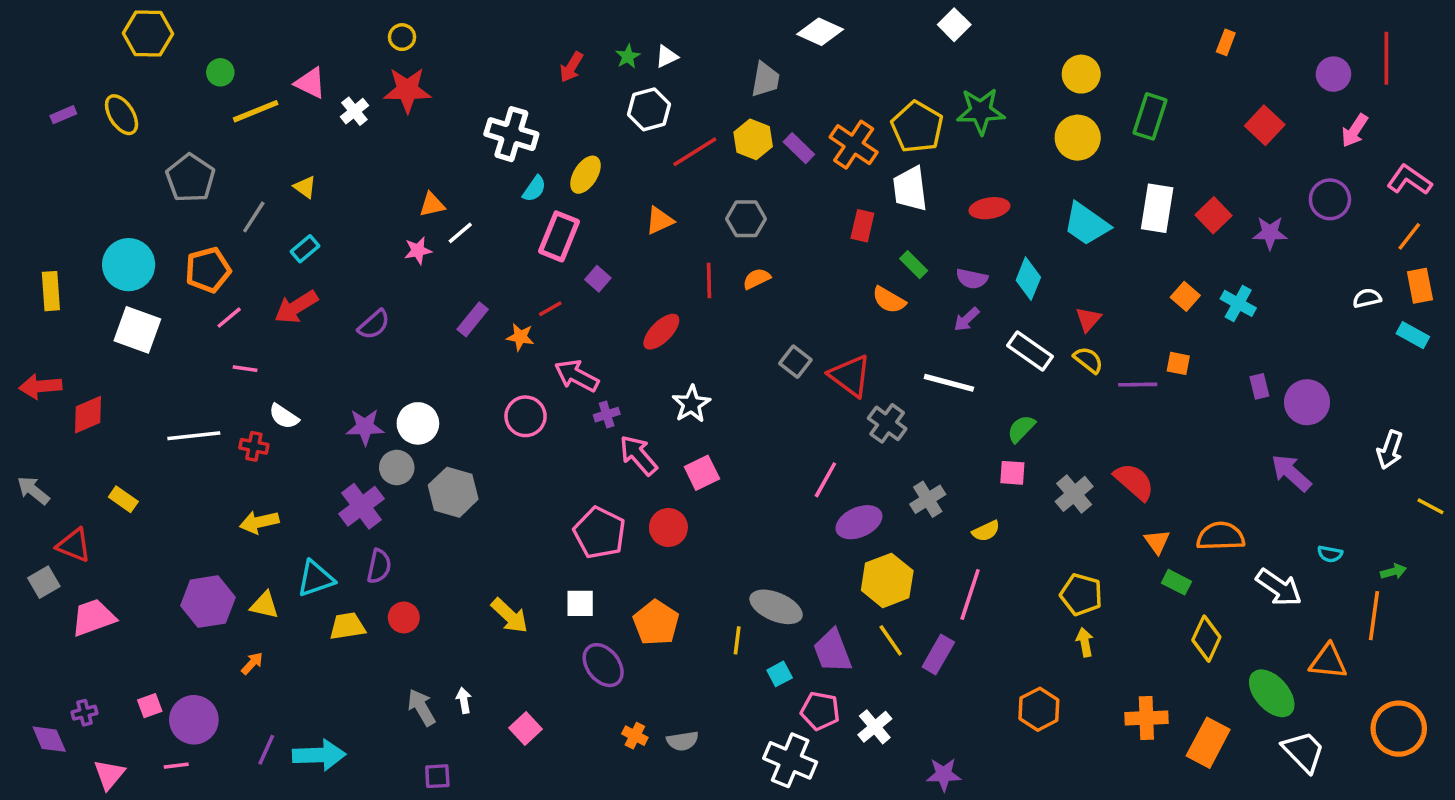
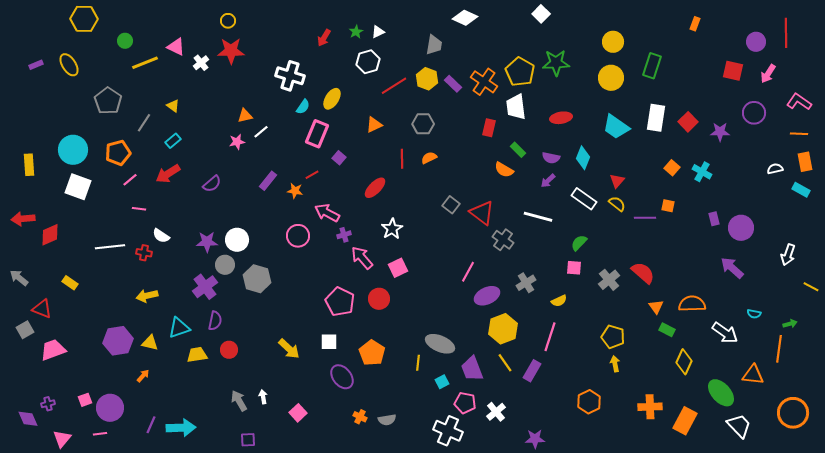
red square: (1265, 125) -> (733, 71), moved, turned -30
orange line: (1409, 236) -> (799, 134), turned 54

